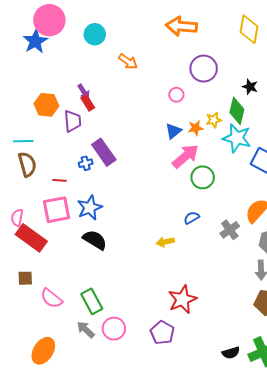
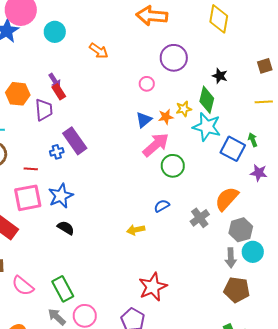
cyan circle: (95, 34) -> (55, 32), moved
black semicircle: (95, 240) -> (66, 228), size x0.7

